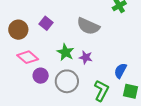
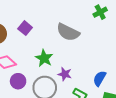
purple star: (86, 57) -> (65, 74), moved

